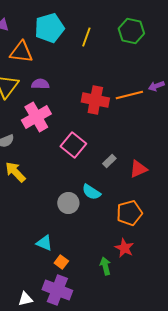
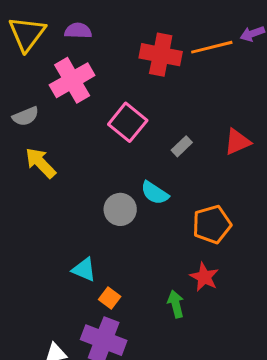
red triangle: (138, 169) -> (237, 142), moved

